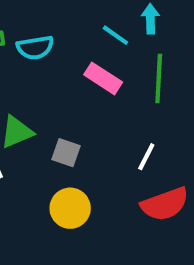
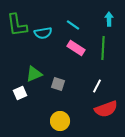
cyan arrow: (150, 19) -> (109, 19), moved
cyan line: (115, 35) -> (73, 25), moved
yellow circle: (70, 208) -> (60, 121), moved

